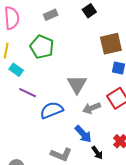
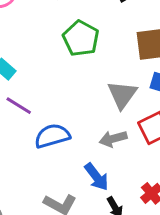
green pentagon: (42, 47) -> (81, 38), moved
gray triangle: (77, 84) -> (122, 95), moved

